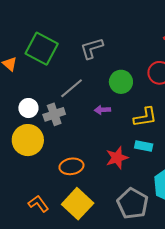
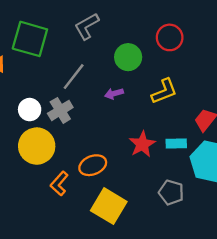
cyan rectangle: (144, 146) -> (176, 143), moved
orange L-shape: (38, 204) -> (59, 184), moved, turned -90
gray pentagon: (133, 204) -> (171, 192), size x0.7

